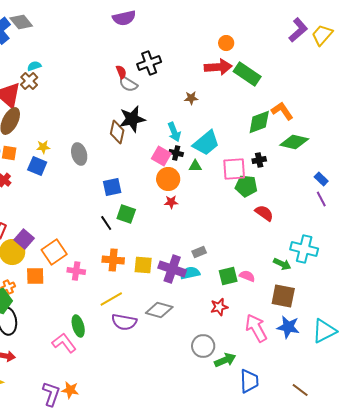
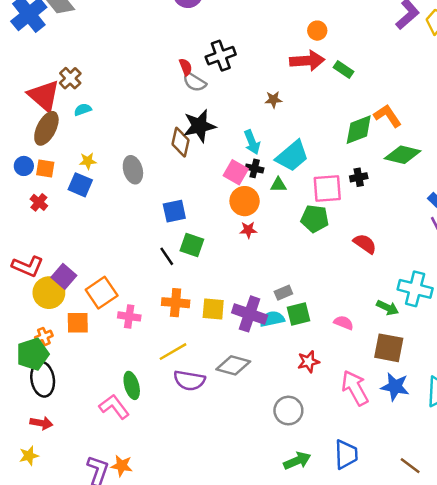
cyan semicircle: (34, 66) -> (83, 110), moved
green rectangle: (247, 74) -> (344, 69), size x0.6
green pentagon: (246, 186) -> (315, 219), moved
green square: (228, 276) -> (298, 314), moved
green arrow: (225, 360) -> (297, 461), moved

